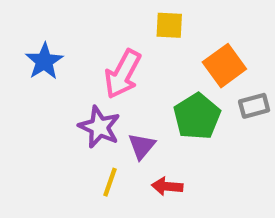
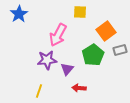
blue star: (44, 61) -> (19, 14), moved
purple star: (99, 127) -> (47, 60), turned -30
yellow line: (110, 182) -> (39, 91), moved

